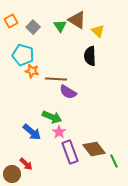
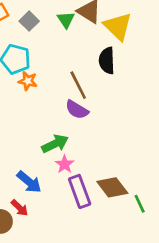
yellow triangle: (98, 31) -> (118, 26), size x1.6
brown line: (56, 79) -> (78, 85), moved, turned 60
green arrow: (52, 117) -> (55, 144), turned -48
blue arrow: (32, 132) -> (29, 182), moved

